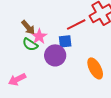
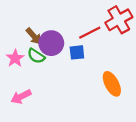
pink star: (39, 36) -> (15, 58), moved
purple circle: (55, 55) -> (51, 43), moved

